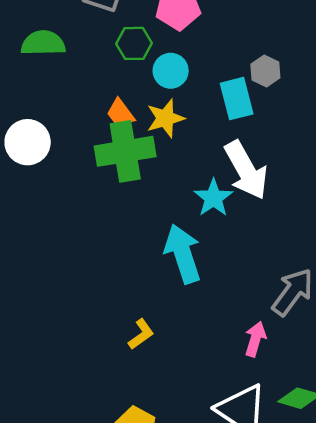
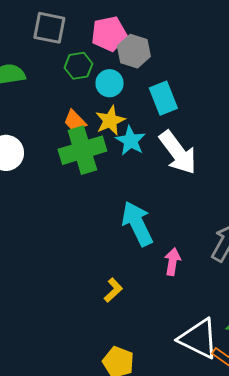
gray hexagon: (265, 71) -> (134, 51), moved, size x1.4
cyan star: (213, 198) -> (131, 141), moved
pink arrow: (255, 339) -> (173, 262), moved

